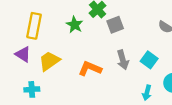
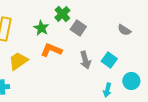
gray square: (115, 25) -> (78, 28), turned -35
orange L-shape: (90, 69) -> (51, 50), moved

